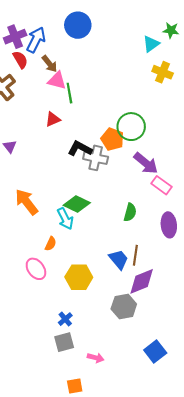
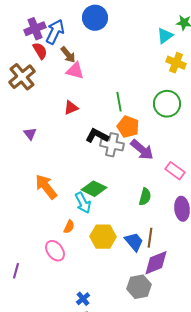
green line: (69, 93) -> (119, 102), moved
green circle: (131, 127) -> (167, 104), moved
purple arrow: (146, 163) -> (142, 150), moved
yellow hexagon: (79, 277) -> (103, 237), moved

